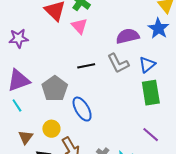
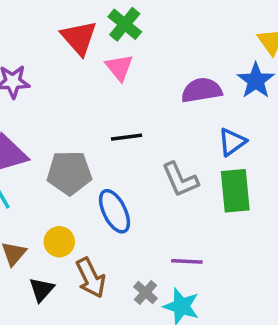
gray L-shape: (118, 63) -> (180, 180), moved
gray pentagon: (55, 89) -> (69, 173), turned 30
purple line: (151, 135) -> (187, 261), moved, turned -42

